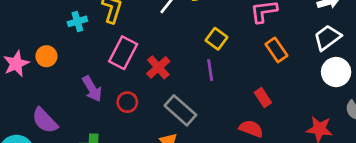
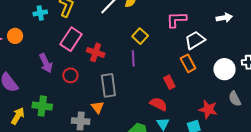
white trapezoid: (327, 38) -> (195, 40), moved
orange rectangle: (276, 50) -> (188, 63), moved
red cross: (158, 67) -> (96, 52), turned -36
gray rectangle: (180, 110) -> (108, 85), turned 35

